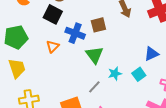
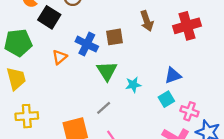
black square: (53, 14) -> (49, 17), moved
cyan star: (115, 74) -> (133, 85), moved
cyan square: (139, 74) -> (166, 99), moved

